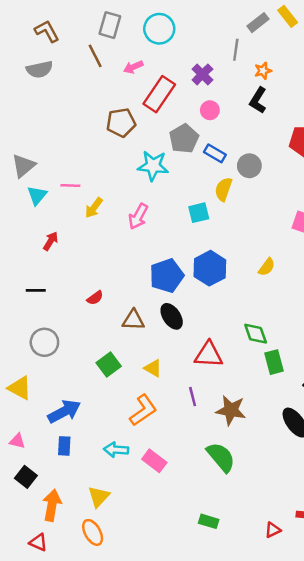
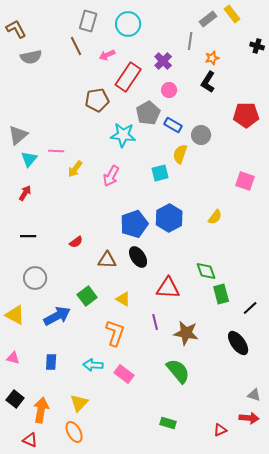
brown L-shape: (47, 31) -> (16, 29), moved
red arrow: (51, 241) -> (25, 193), moved
orange L-shape: (143, 410) -> (115, 333), turned -36
blue arrow: (64, 411) -> (57, 316), moved
black square: (26, 477) -> (15, 399), moved

